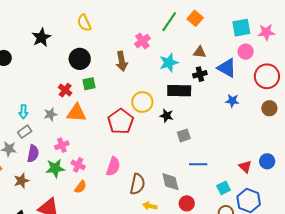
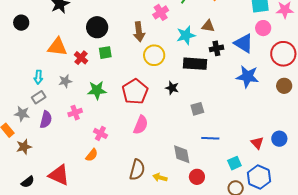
brown triangle: (200, 52) -> (208, 26), moved
blue star: (232, 101) -> (247, 77), size x1.6
yellow circle: (142, 102) -> (154, 55), moved
orange triangle: (76, 113) -> (57, 47), moved
black star: (166, 116) -> (172, 88), moved
pink cross: (78, 165) -> (100, 133), moved
pink semicircle: (113, 166) -> (141, 125), moved
green star: (55, 168) -> (97, 90), moved
brown star: (21, 181) -> (24, 147), moved
brown semicircle: (137, 184) -> (137, 170), moved

